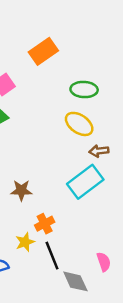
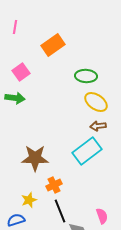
yellow ellipse: (79, 124) -> (96, 102), moved
brown star: (21, 190) -> (35, 158), size x1.5
yellow star: (25, 242) -> (29, 200), moved

